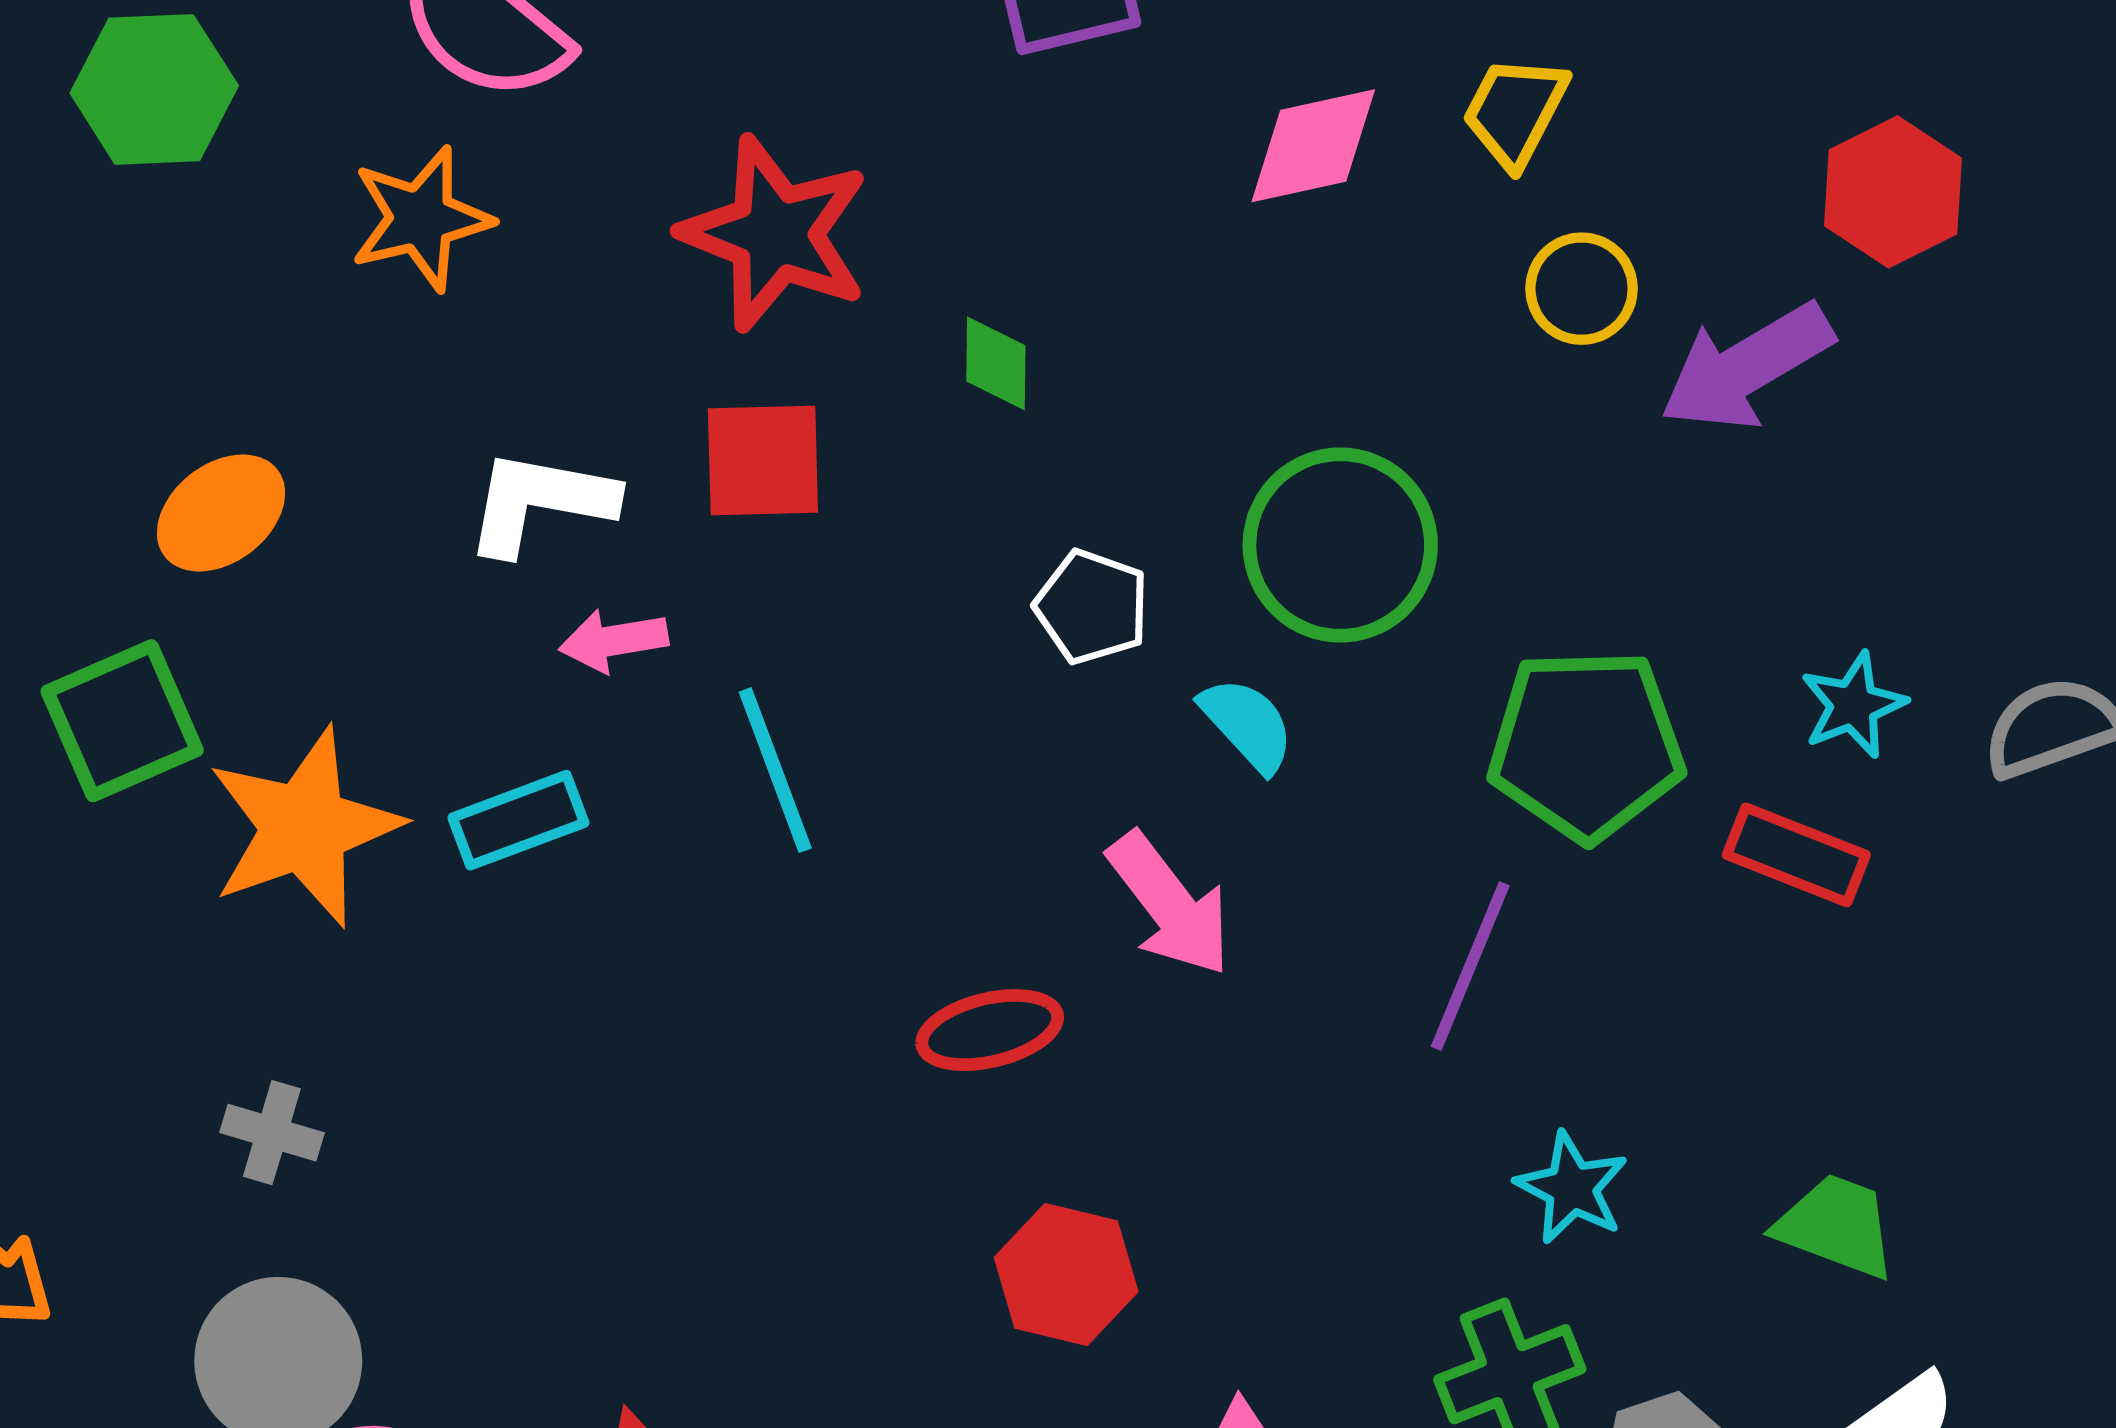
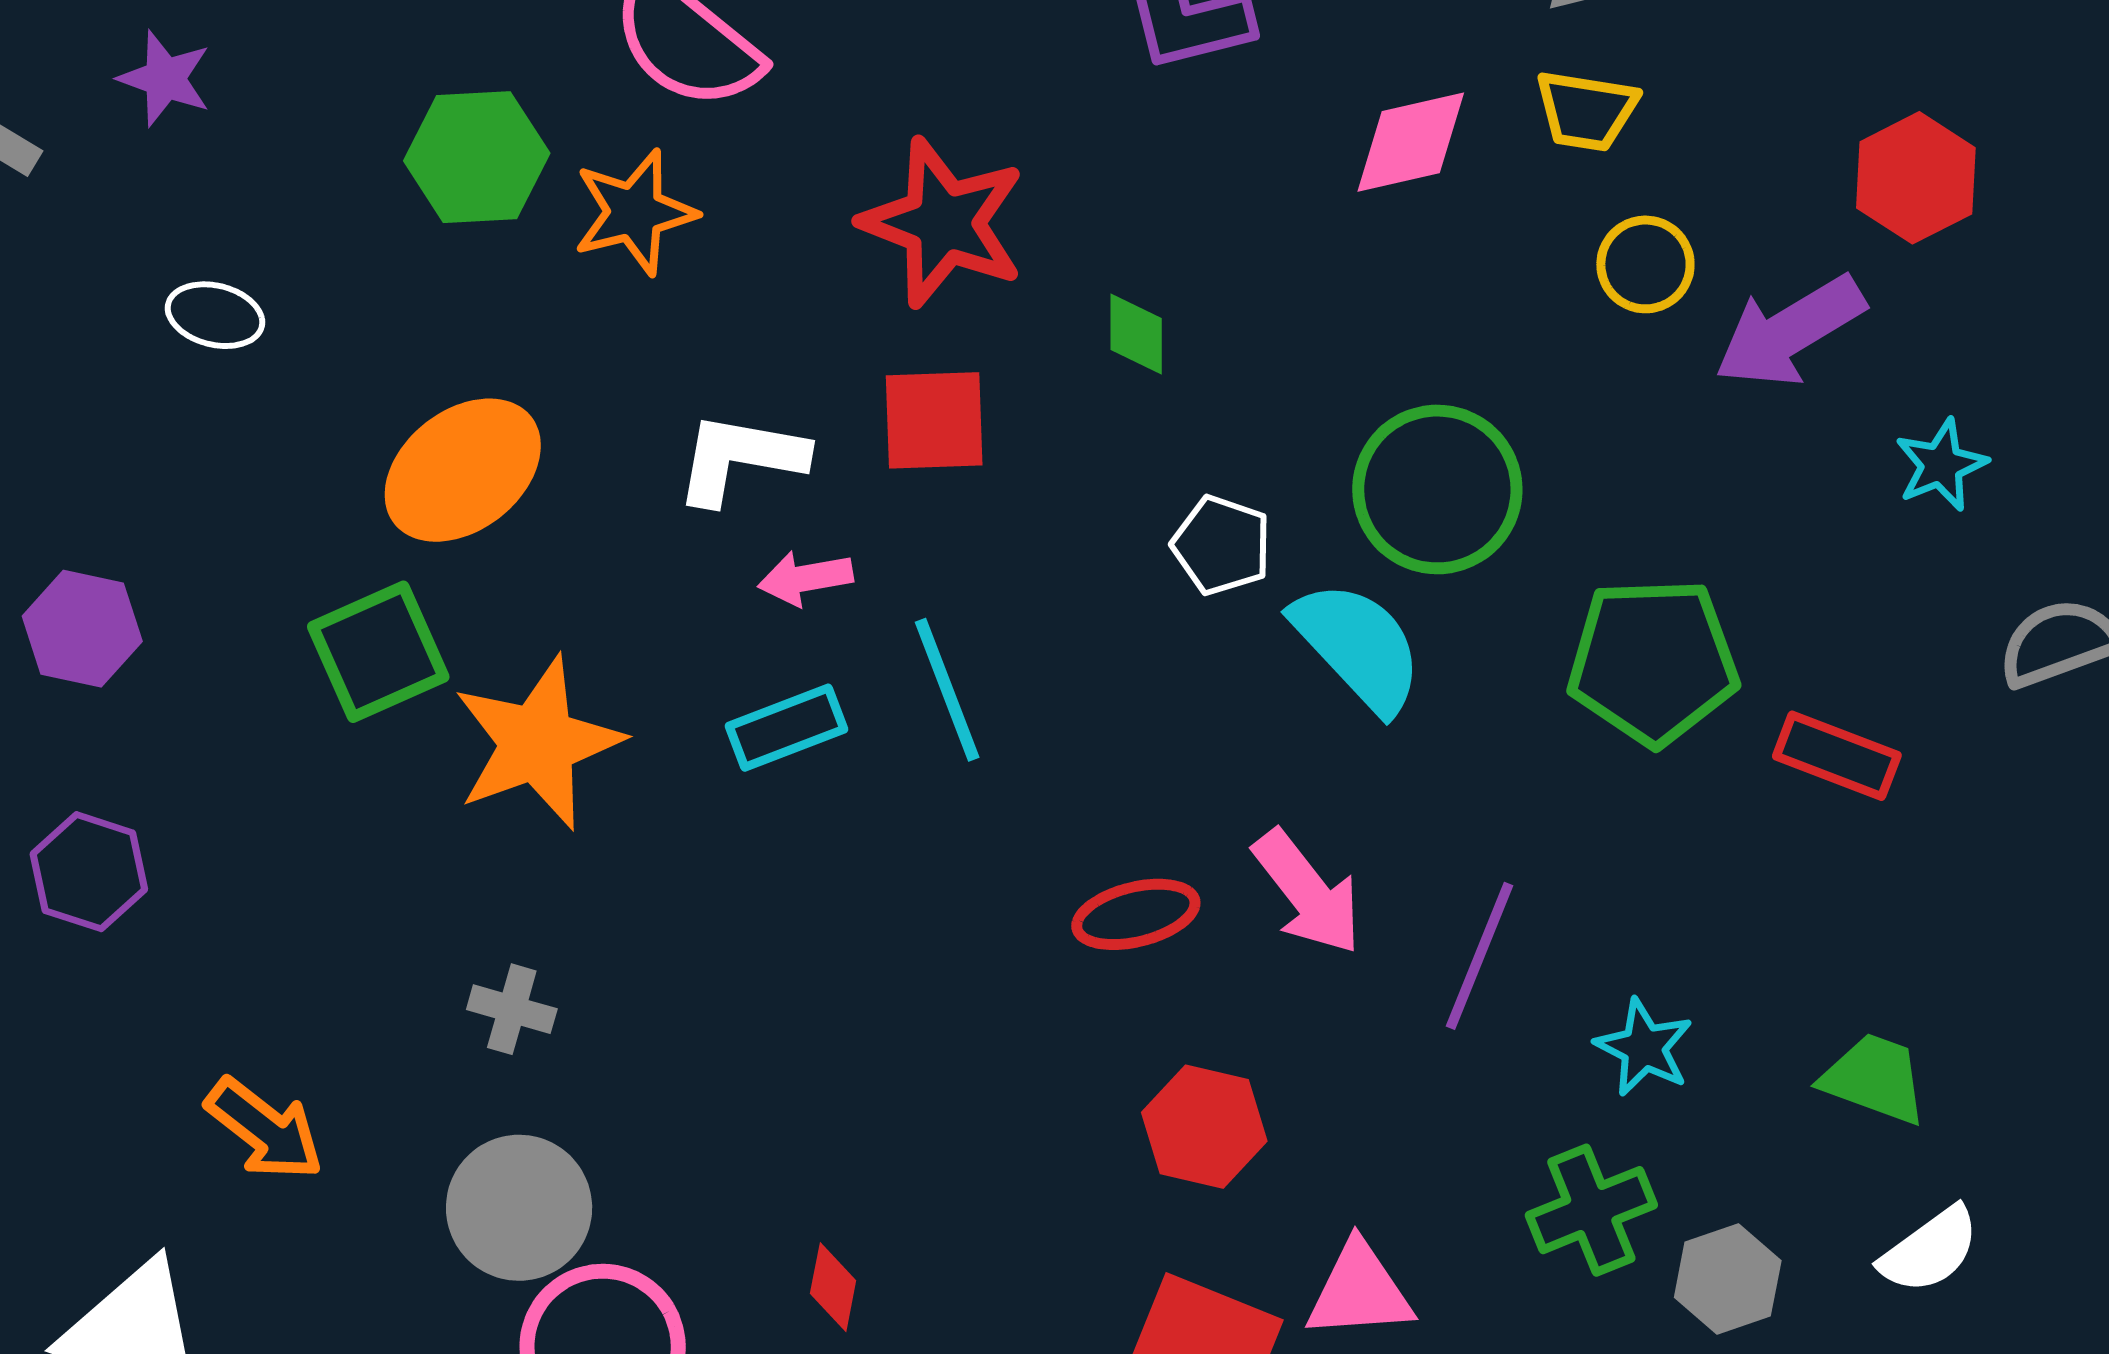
green hexagon: (154, 89) -> (477, 157), moved
yellow trapezoid: (1515, 111) -> (1586, 111), turned -108
orange ellipse: (221, 513) -> (463, 470), size x1.4
cyan star: (1853, 705) -> (1941, 465), moved
cyan semicircle: (1247, 724) -> (1358, 646), size x1.6
cyan rectangle: (518, 820) -> (787, 728), moved
pink arrow: (1170, 904) -> (1307, 892), moved
purple line: (1470, 966) -> (1479, 956), moved

